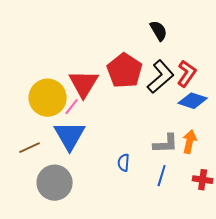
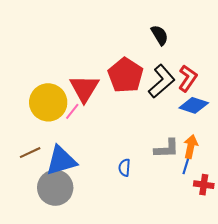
blue triangle: (70, 136) -> (61, 161), moved, turned 44
blue line: (162, 176) -> (187, 164), moved

